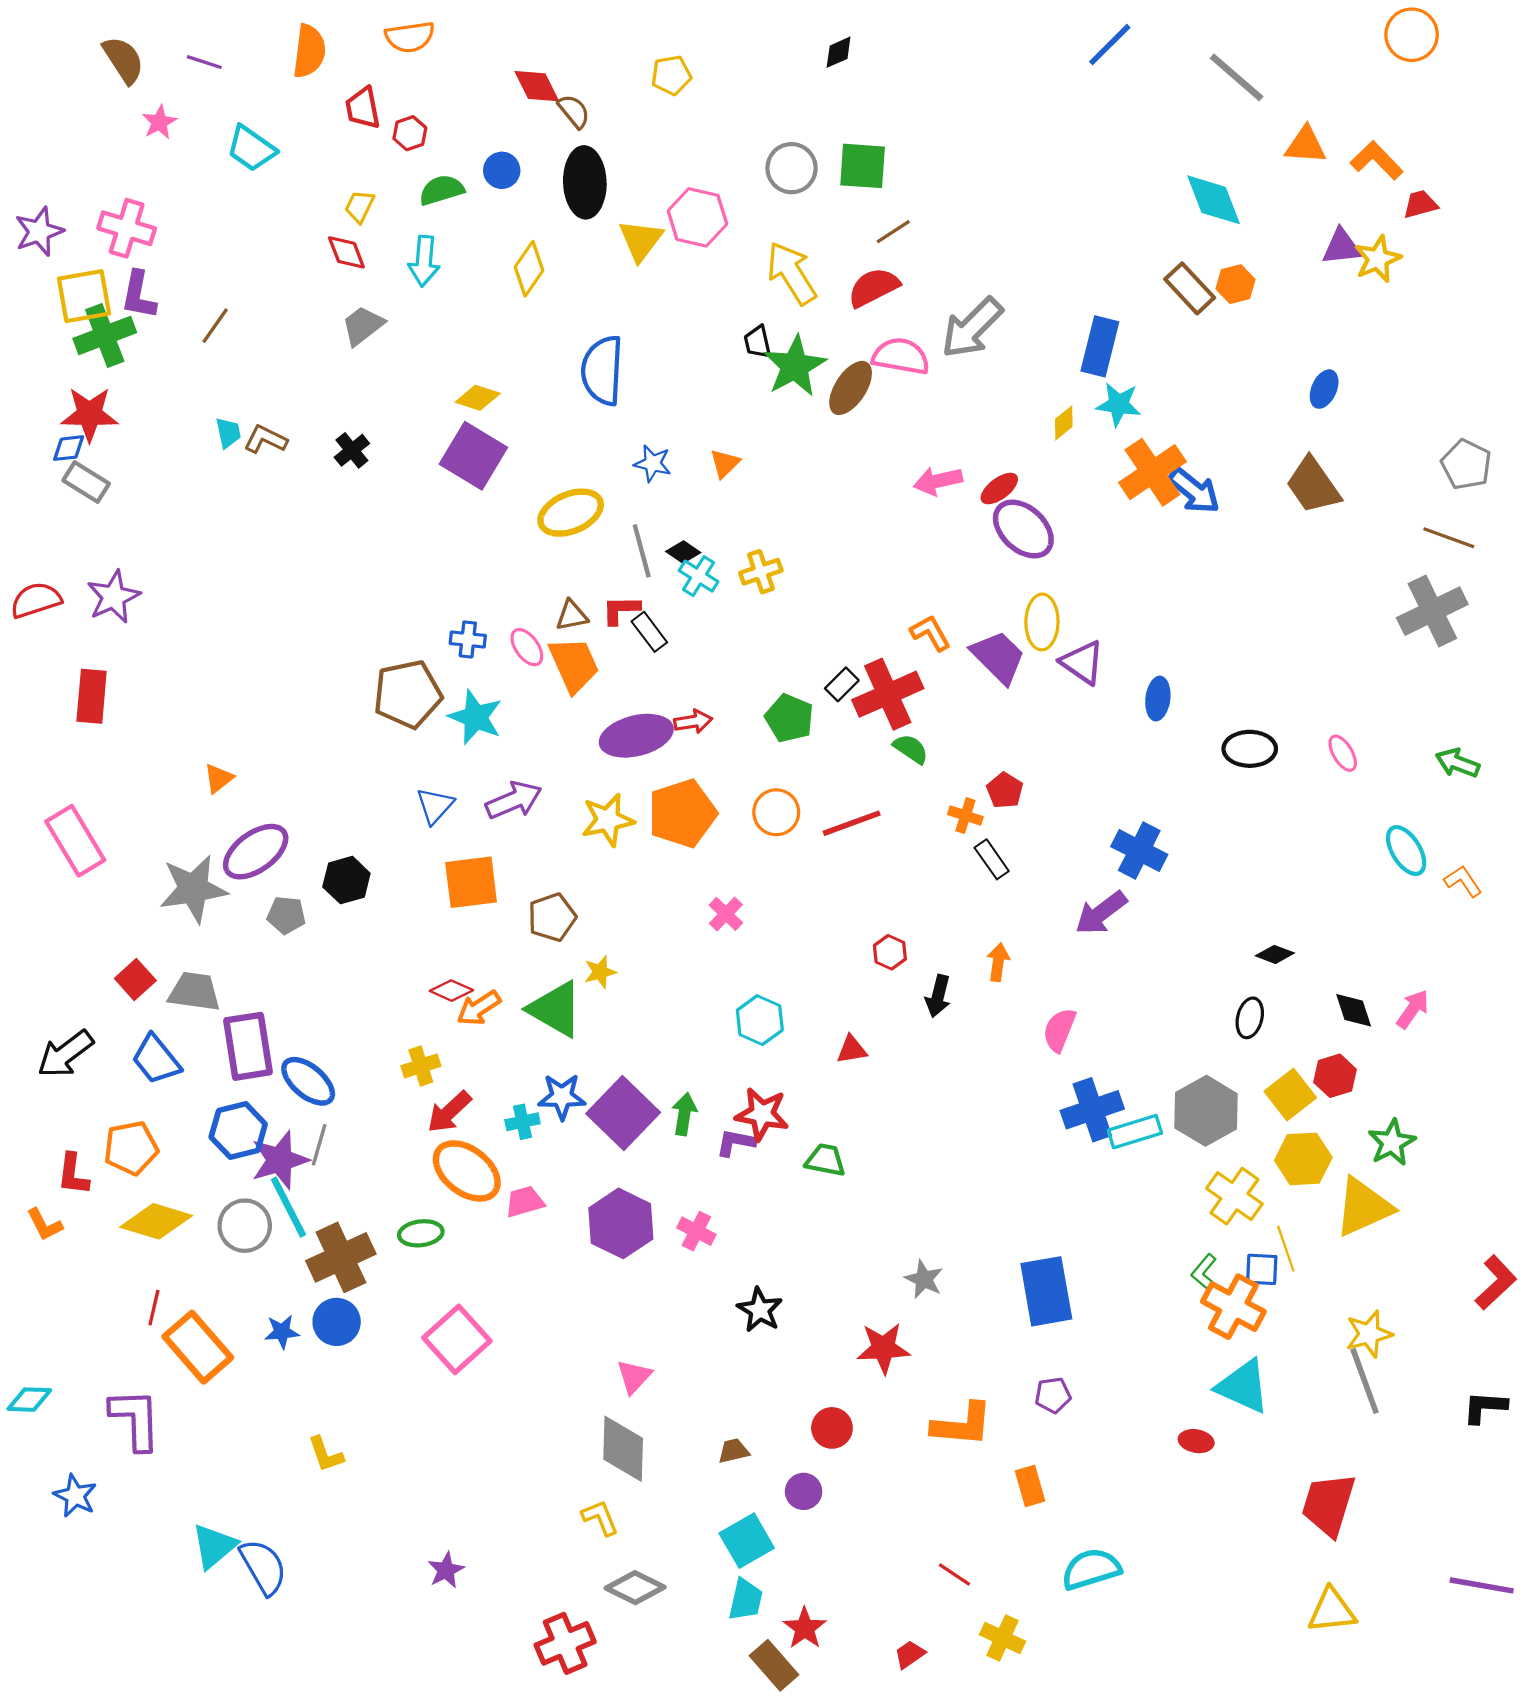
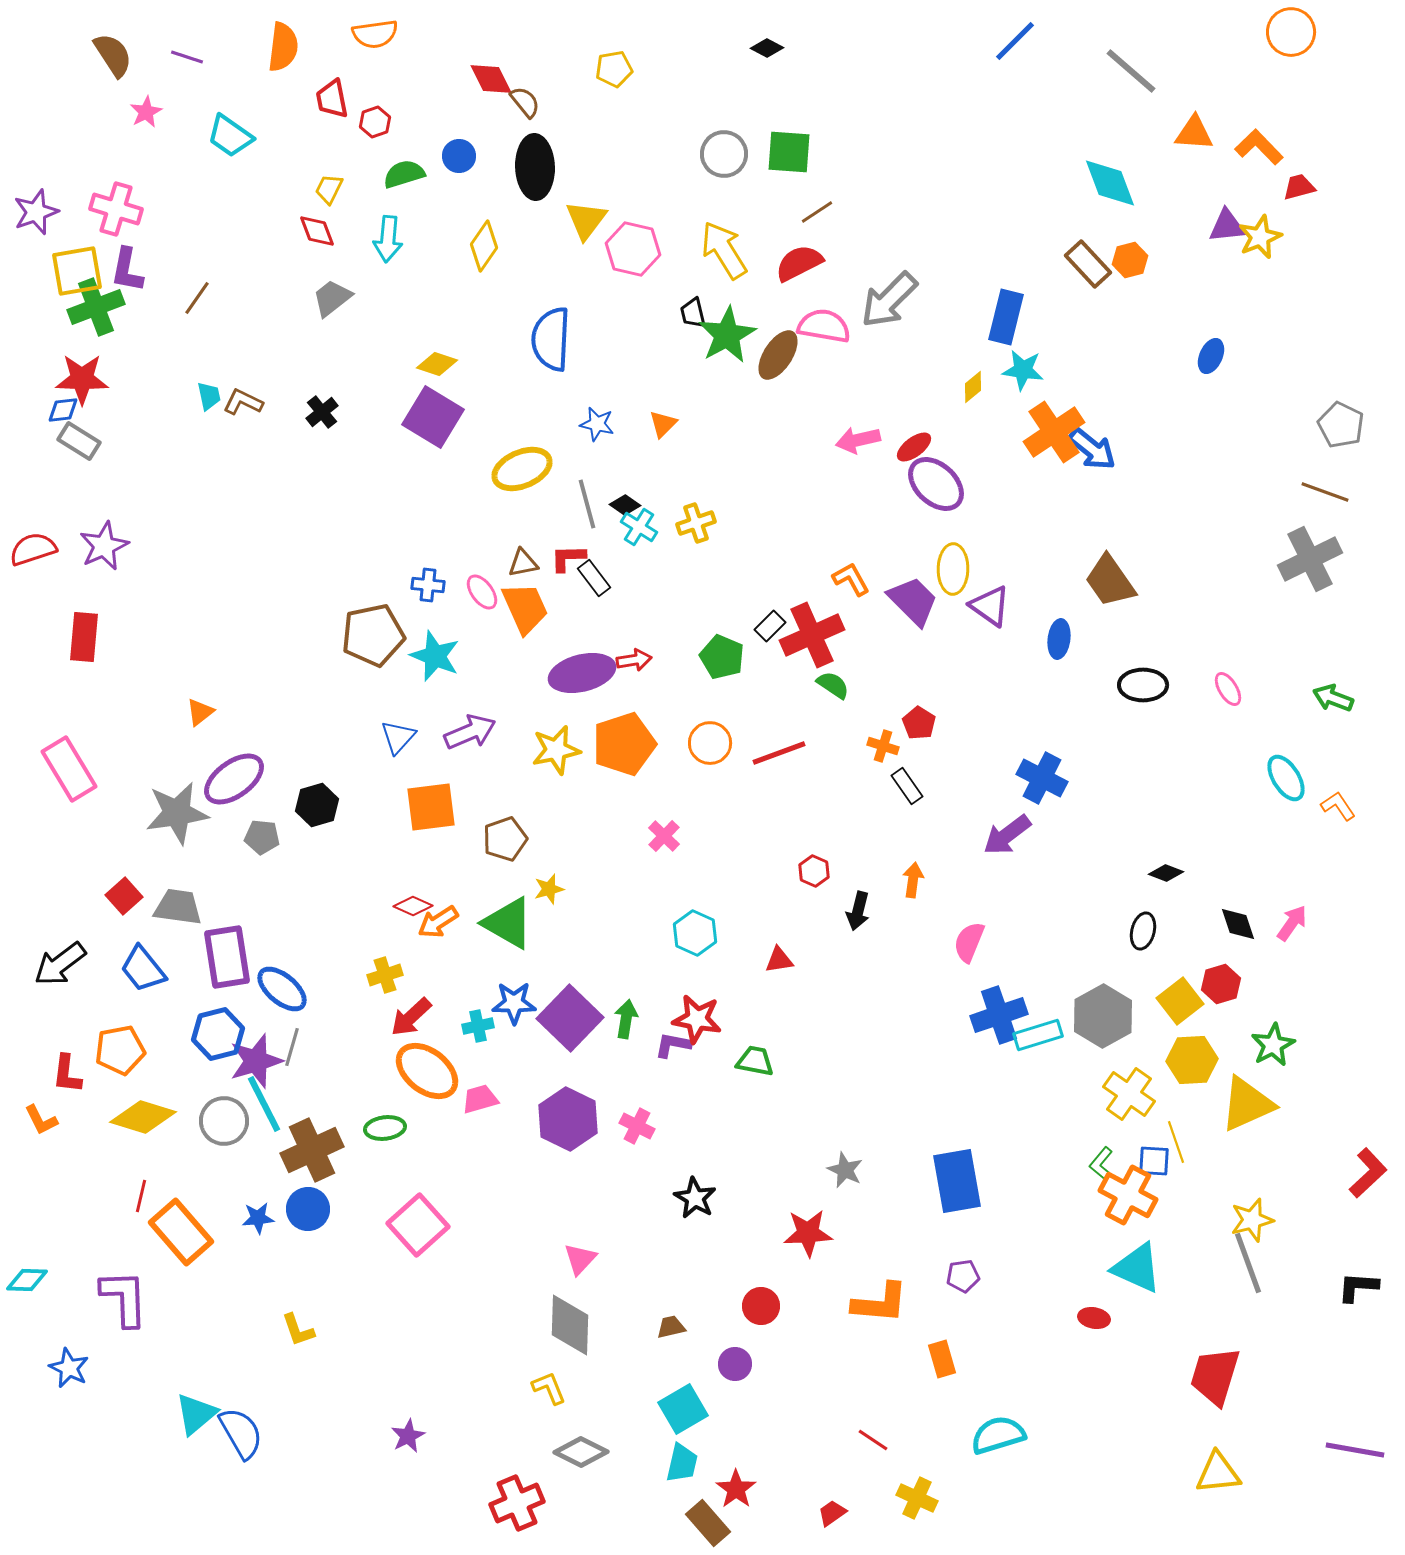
black diamond: (839, 52) -> (767, 48), turned 52
pink hexagon: (697, 217) -> (633, 249), moved
brown trapezoid: (1313, 485) -> (1110, 581), moved

